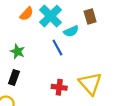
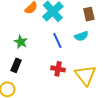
cyan semicircle: (71, 31) -> (81, 36), moved
red cross: (59, 87) -> (58, 69), moved

